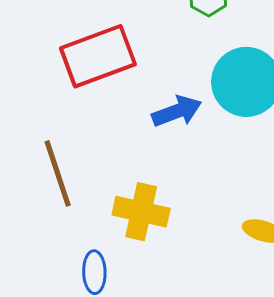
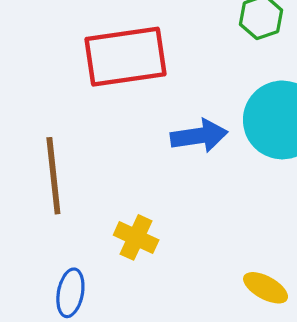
yellow cross: (141, 212) -> (136, 237), size x0.7

